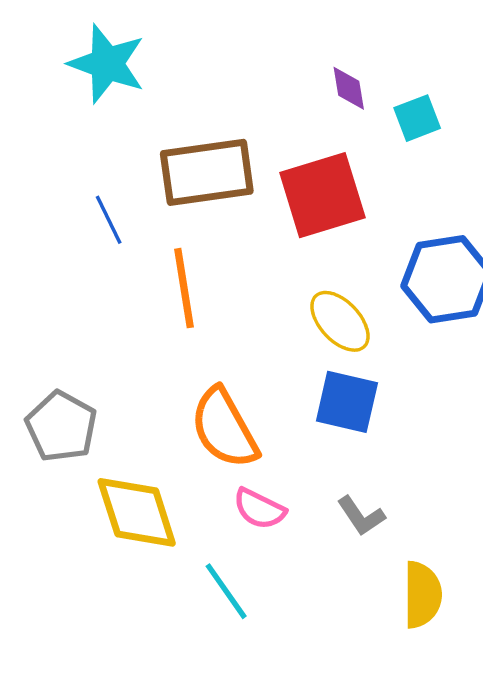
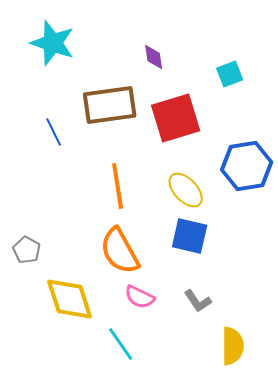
purple diamond: (349, 88) -> (154, 57), moved
orange line: (184, 288) -> (118, 186), moved
gray pentagon: (61, 426) -> (27, 250), size x0.7

